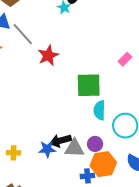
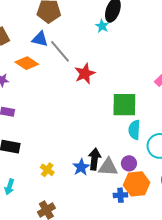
black arrow: (60, 141) -> (95, 159), turned 110
blue star: (47, 149) -> (81, 167), turned -30
yellow cross: (14, 153) -> (47, 170), turned 32

